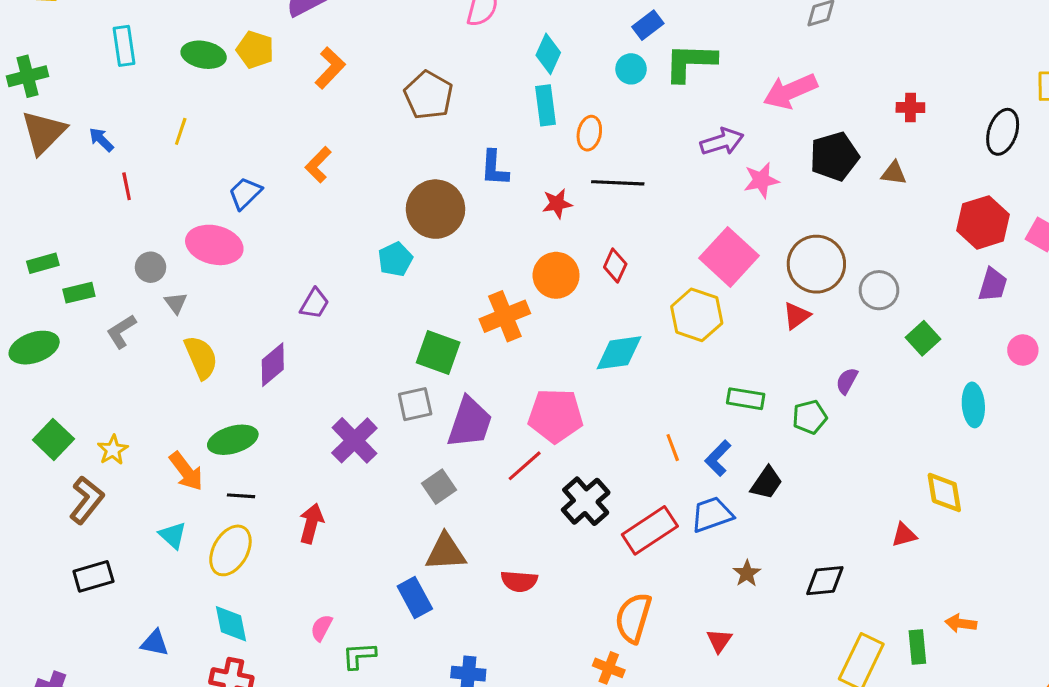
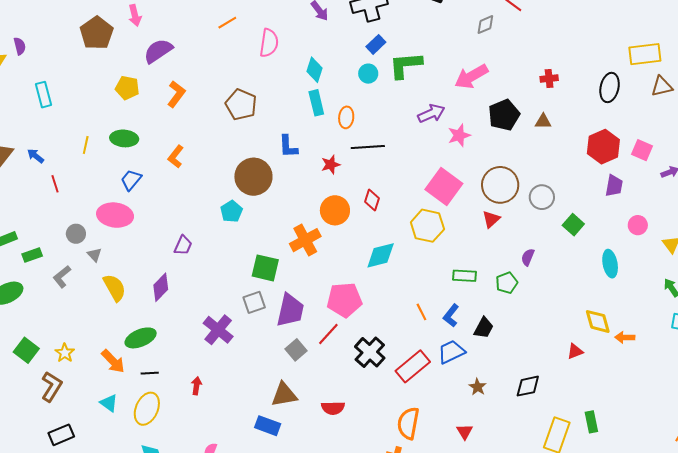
green ellipse: (204, 55) -> (124, 138), moved
gray square: (439, 487) -> (296, 350), moved
red arrow: (311, 523) -> (196, 386), size x0.7
blue rectangle: (415, 598) -> (268, 426), turned -35
orange arrow: (961, 623) -> (625, 337), moved

